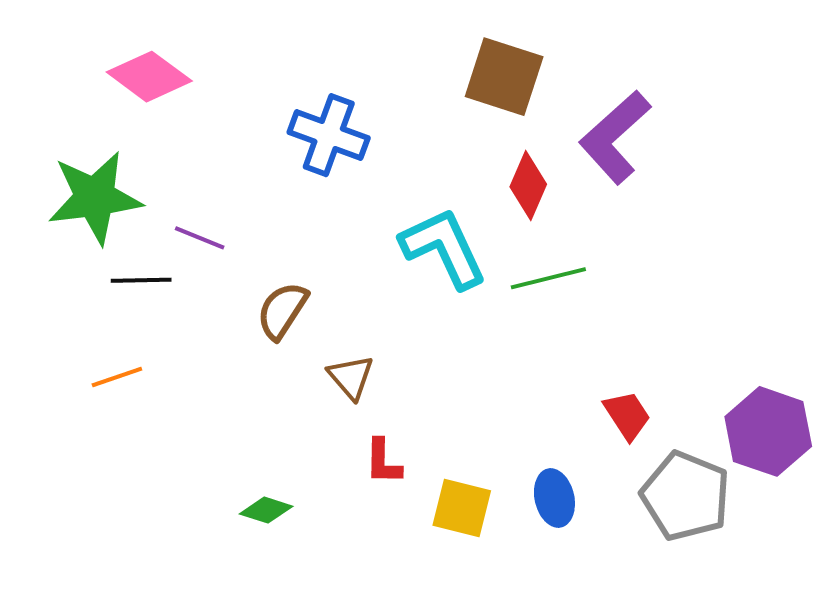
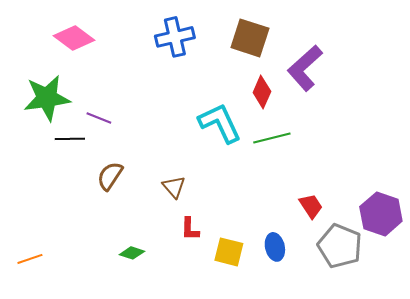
blue cross: (329, 135) -> (175, 37), moved, turned -33
brown semicircle: (282, 310) -> (110, 176), moved
orange line: (117, 377) -> (30, 259), moved

